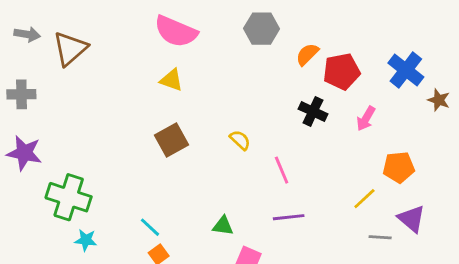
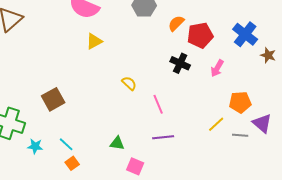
yellow triangle: (171, 80) -> (94, 41), moved, turned -48
brown square: (171, 140) -> (53, 99), moved
purple triangle: (412, 219) -> (262, 123), moved
gray line: (380, 237) -> (240, 135), moved
cyan star: (86, 240) -> (35, 146), moved

